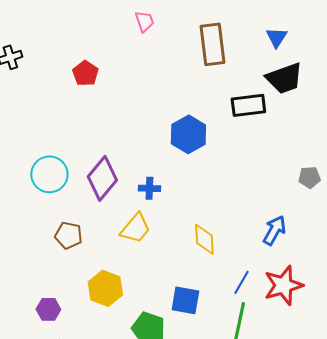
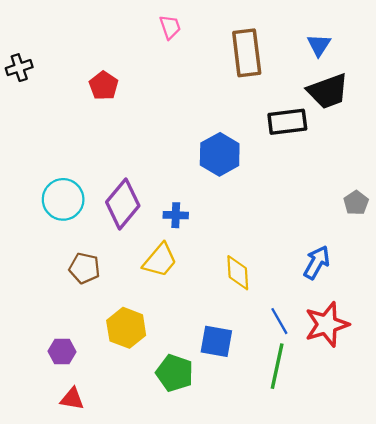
gray pentagon: (309, 177) -> (356, 203), turned -30
blue line: (241, 282) -> (279, 321), turned -60

